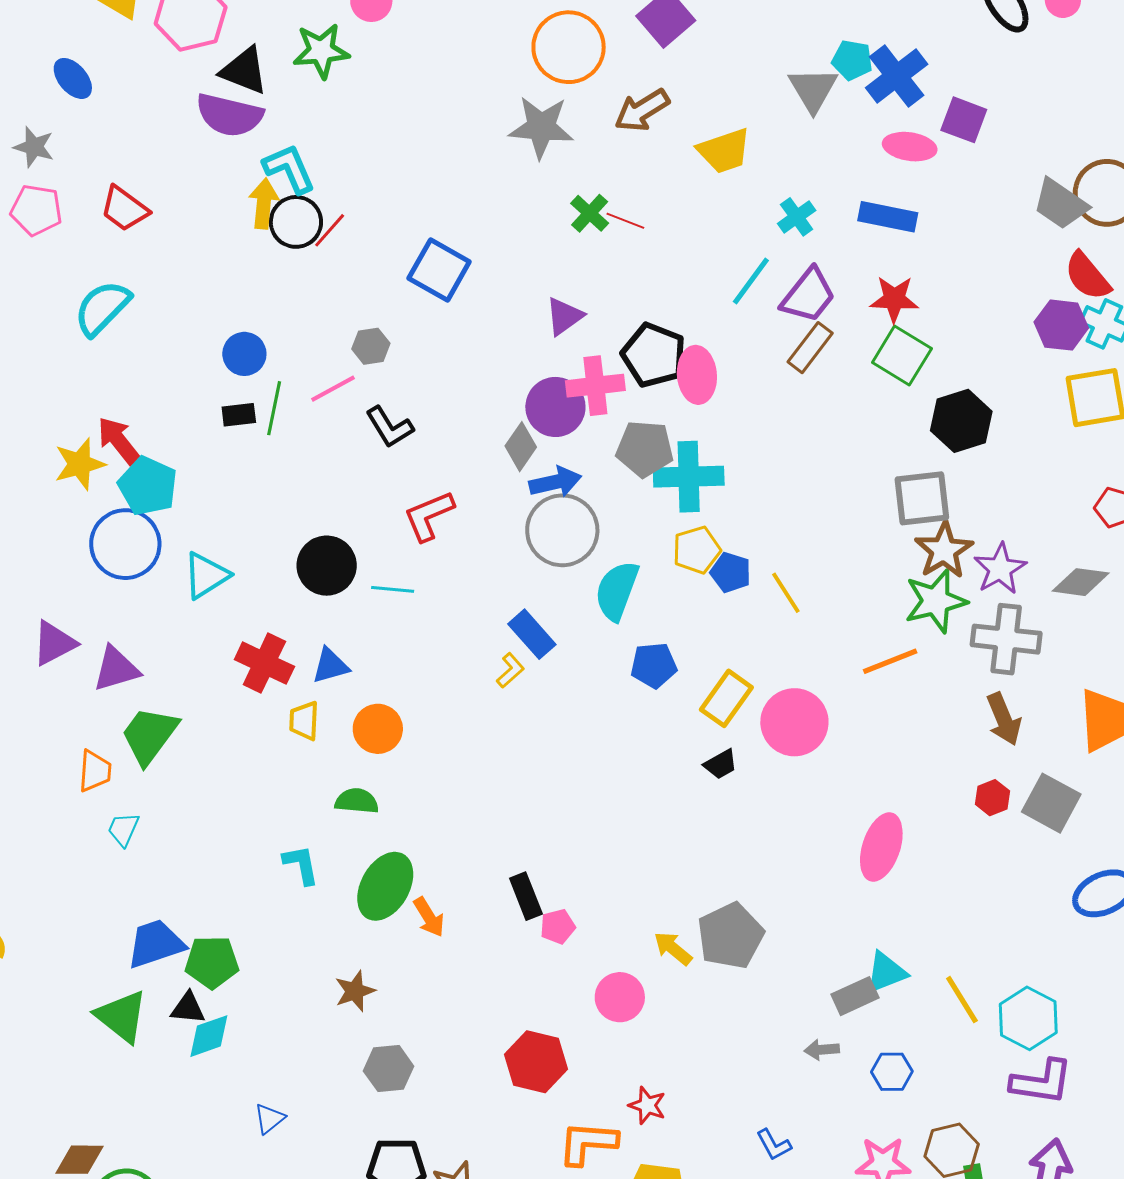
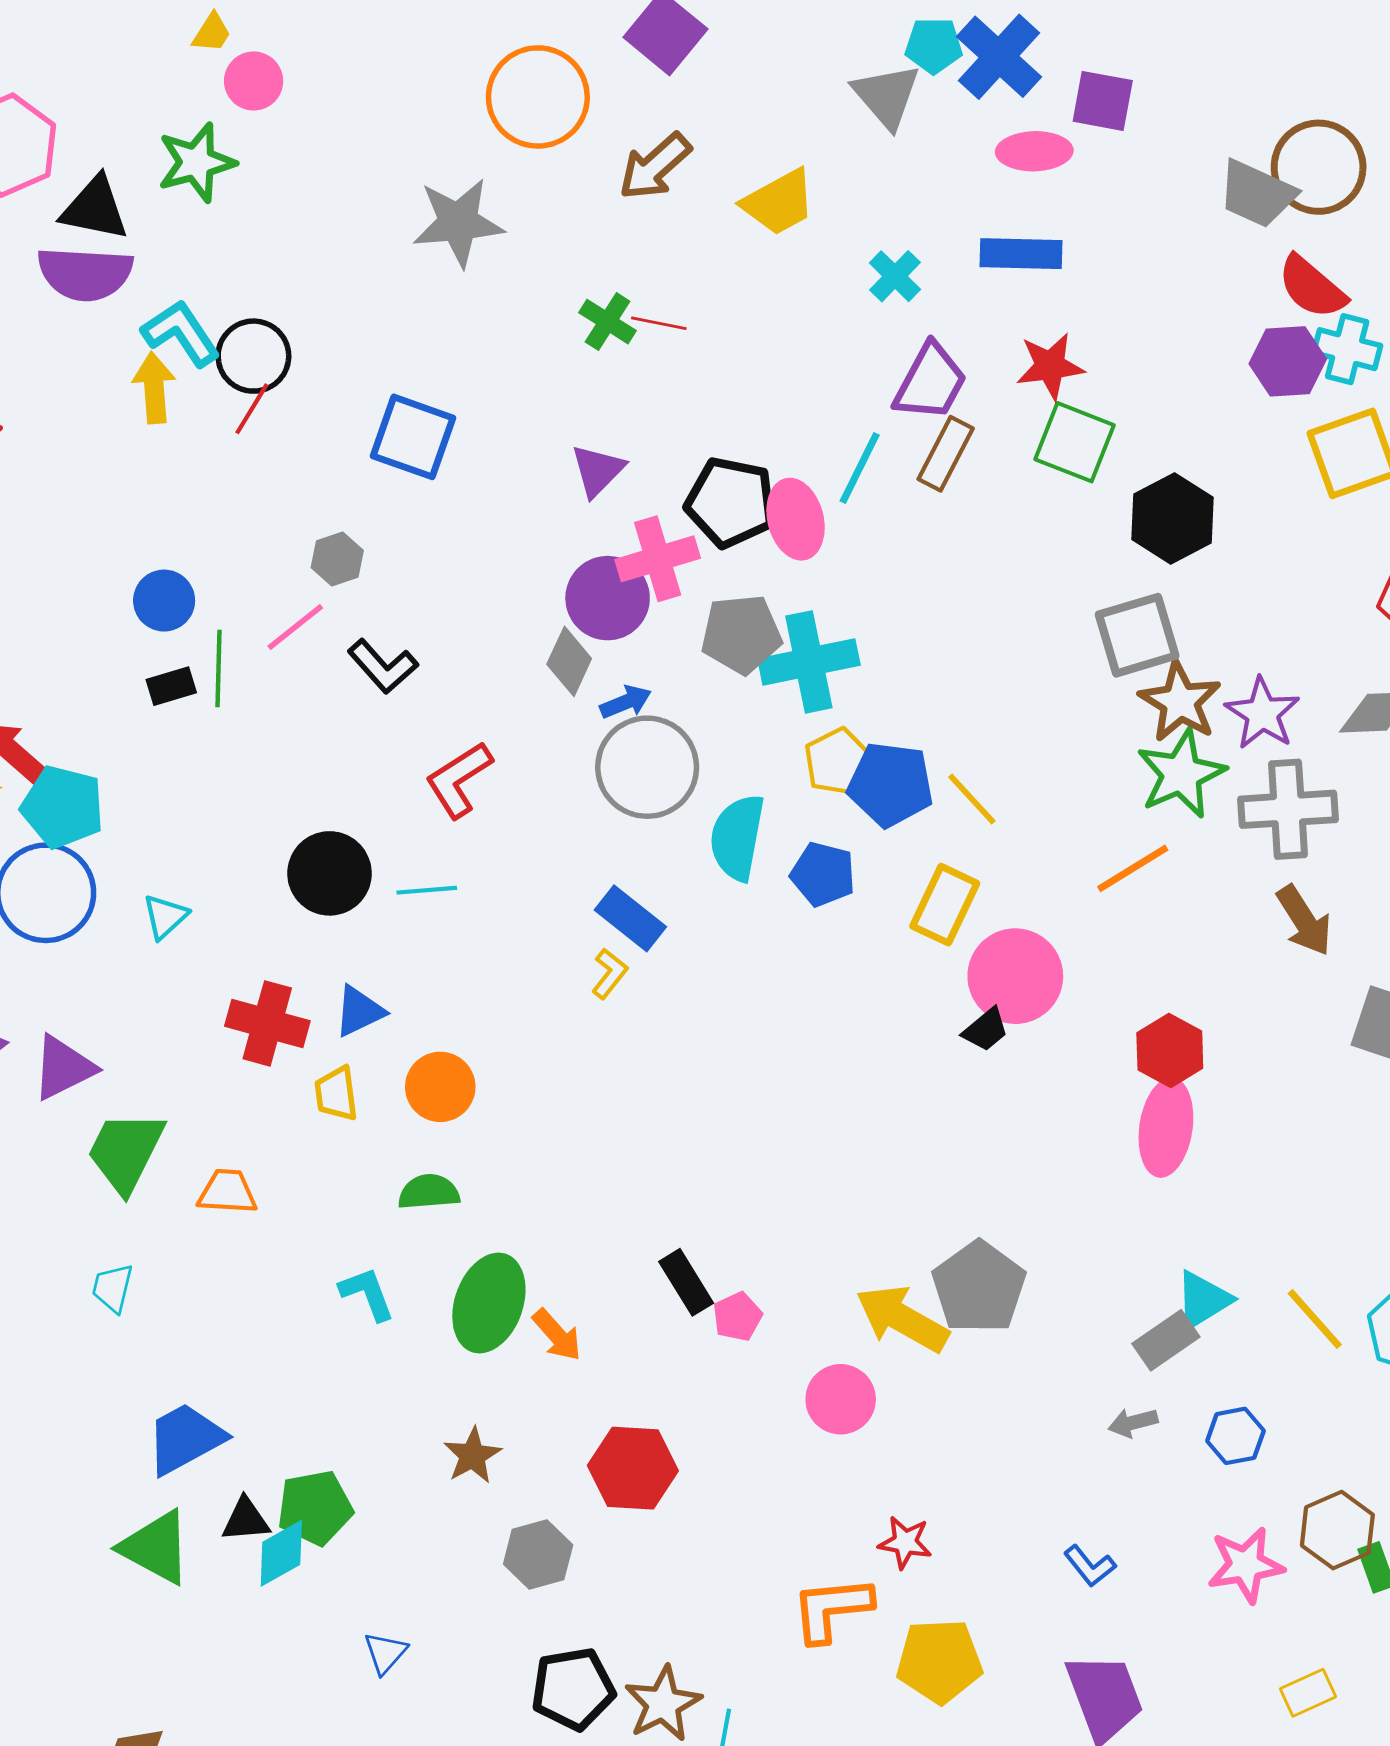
gray star: (541, 127) -> (458, 222), moved
black circle: (296, 222) -> (253, 356), moved
cyan line: (751, 281) -> (860, 468), moved
blue arrow: (555, 482) -> (626, 702), size x0.7
blue pentagon: (731, 572) -> (890, 784), size x1.5
cyan triangle: (206, 575) -> (165, 917), size x0.7
blue pentagon: (654, 665) -> (823, 874), moved, turned 30
yellow rectangle: (726, 698) -> (945, 905), moved
black trapezoid: (721, 764) -> (986, 1030), moved
orange trapezoid: (95, 771) -> (227, 1192), moved, turned -81
red hexagon: (992, 798) -> (1170, 1051), moved, size x1.4
yellow arrow: (673, 948) -> (902, 1319), size x1.6
green pentagon: (212, 962) -> (315, 1508), moved
red hexagon: (536, 1062) -> (633, 1468), moved

